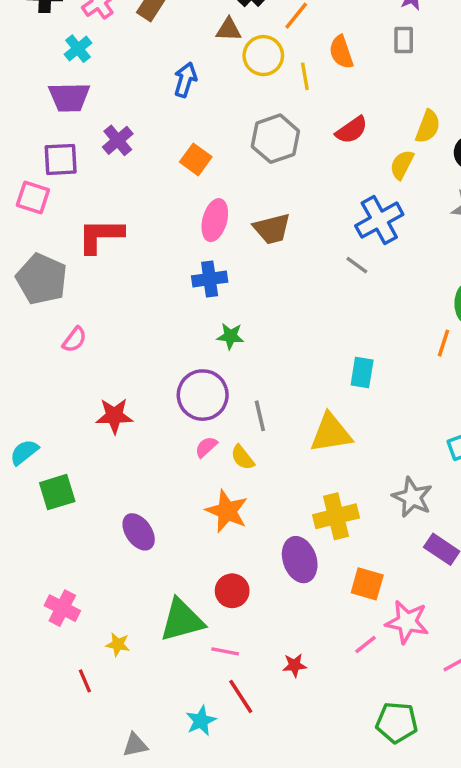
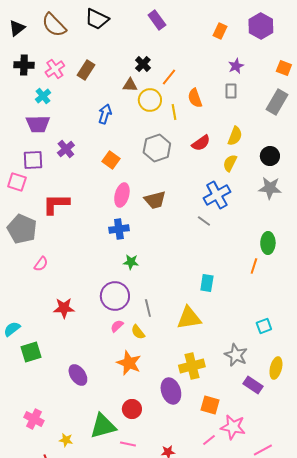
yellow semicircle: (428, 127) -> (235, 136), moved

